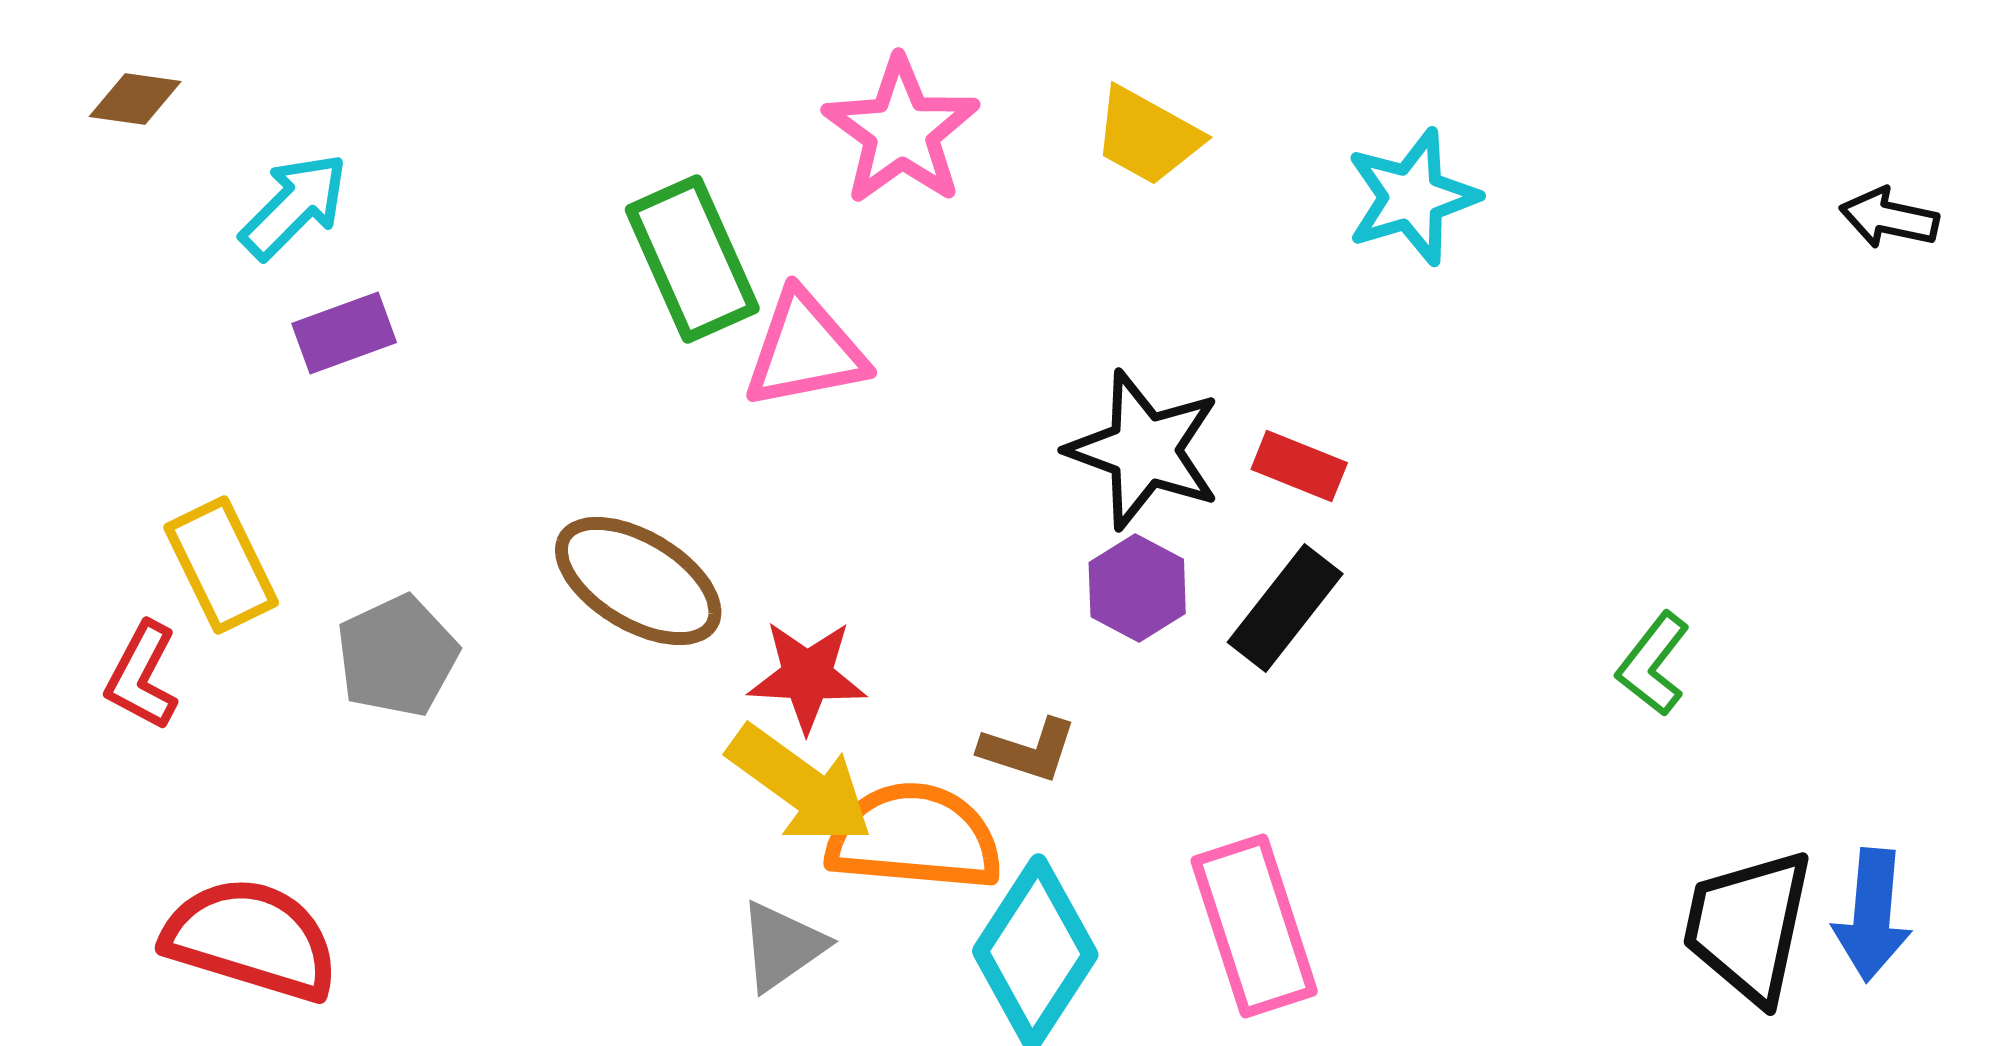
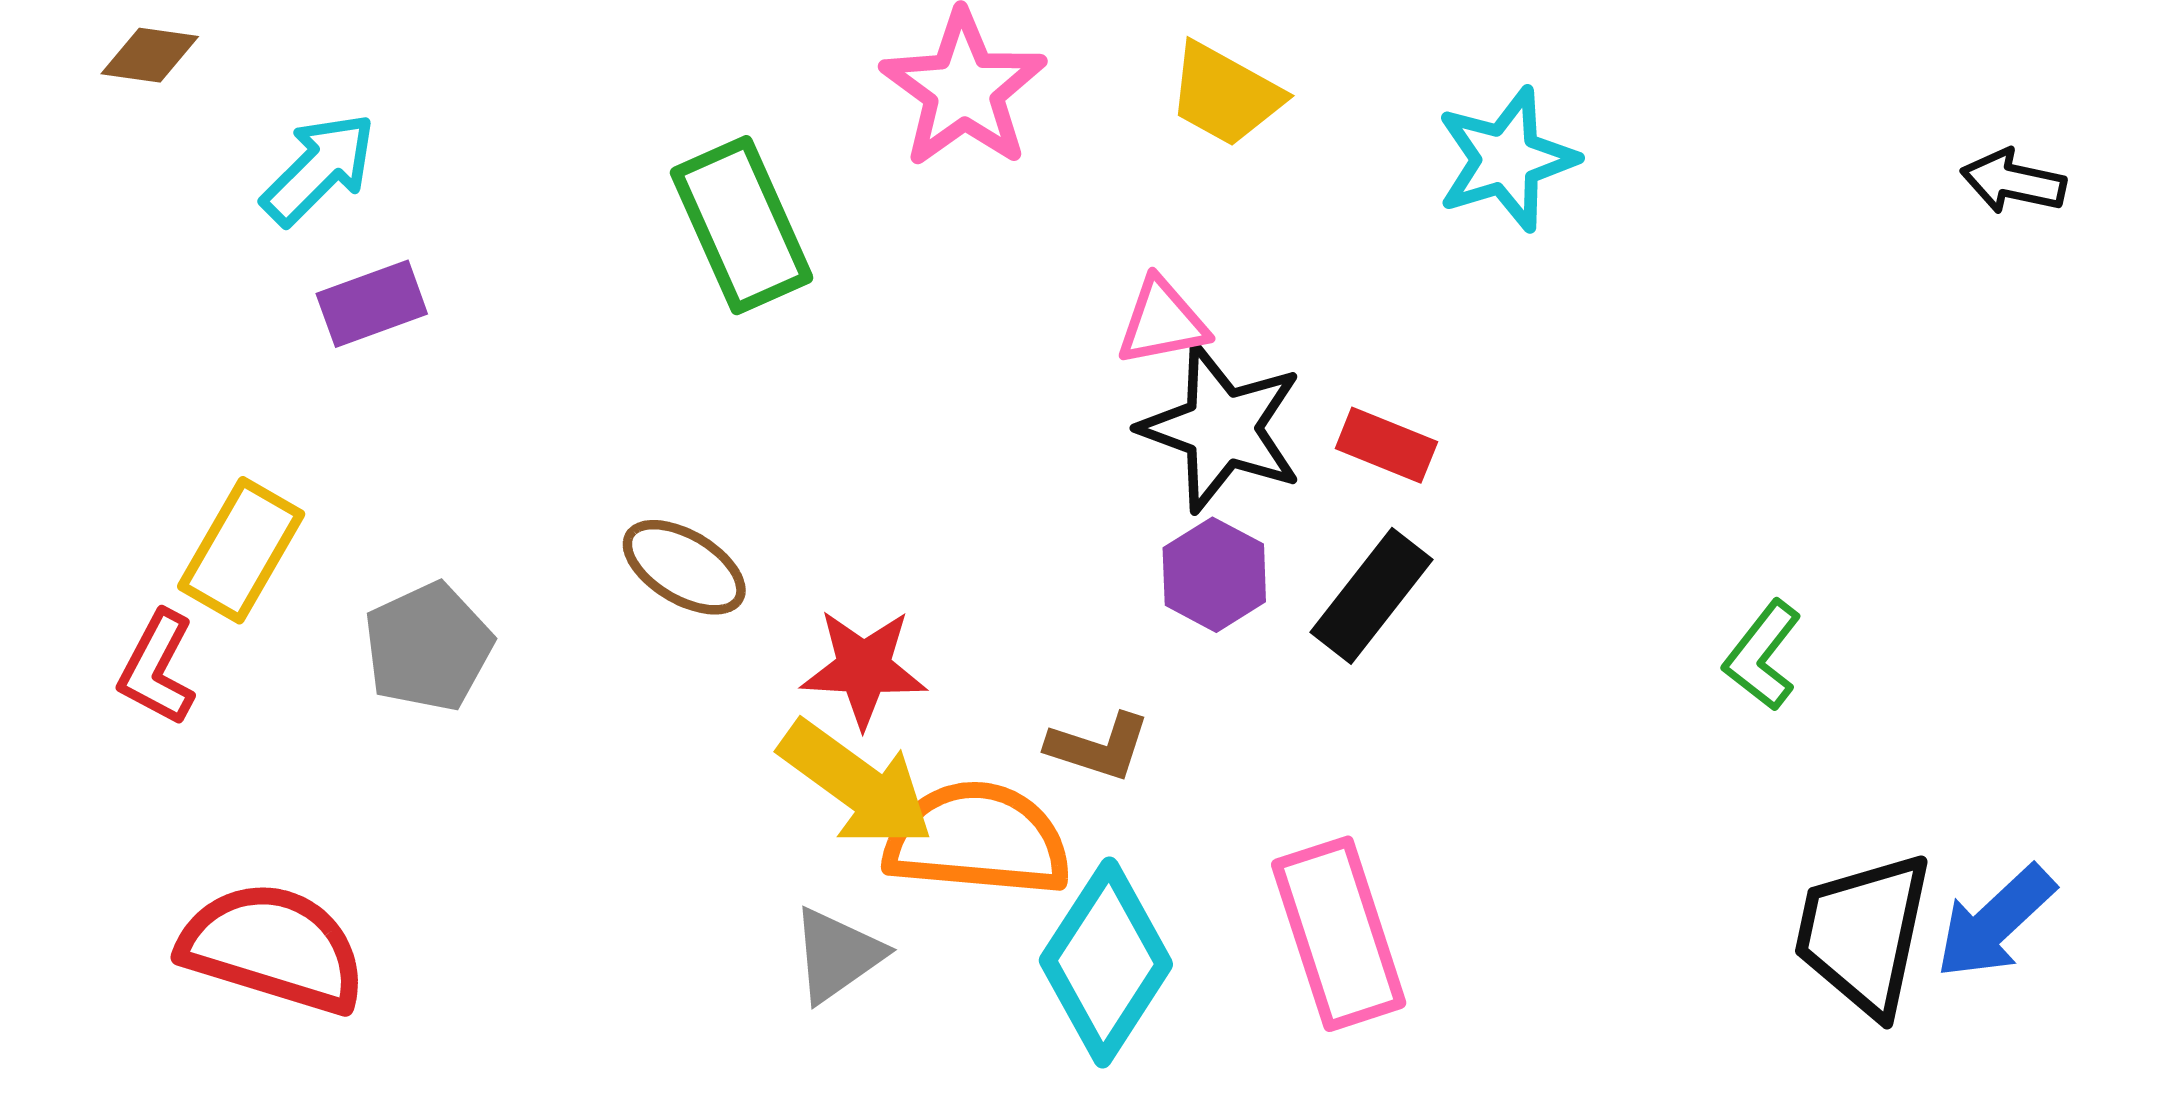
pink triangle: (805, 350) -> (1162, 322), moved, size x0.7
yellow rectangle: (221, 565) -> (241, 550), turned 56
brown ellipse: (638, 581) -> (684, 567), size x0.7
blue arrow: (1872, 915) -> (1995, 922), turned 42

